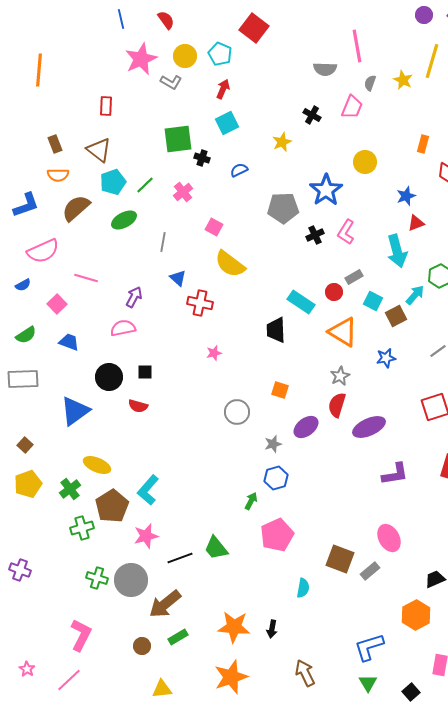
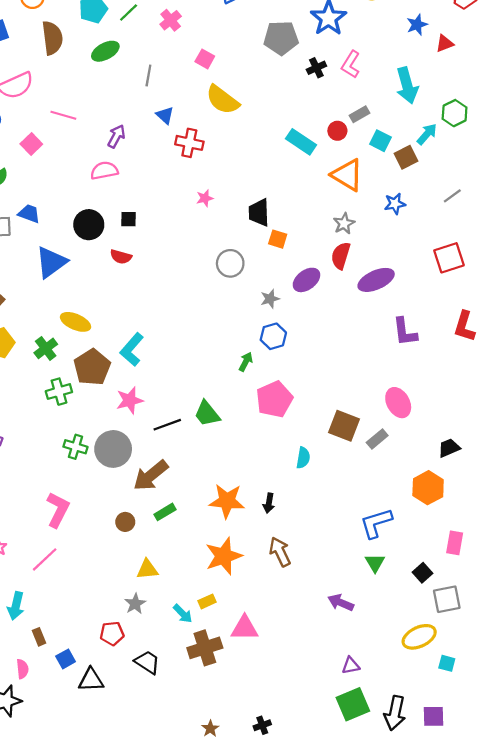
brown semicircle: (76, 208) -> (52, 38), turned 124
red triangle: (416, 223) -> (445, 43), moved
black trapezoid: (276, 330) -> (259, 213), moved
blue trapezoid: (69, 342) -> (29, 214), moved
purple L-shape: (395, 474) -> (405, 332), turned 92
brown arrow: (305, 673) -> (280, 552), moved

